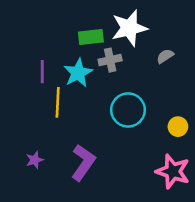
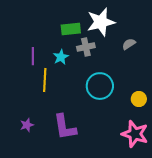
cyan star: (78, 73) -> (61, 57), size x0.7
purple L-shape: (83, 162) -> (65, 127), turned 136

